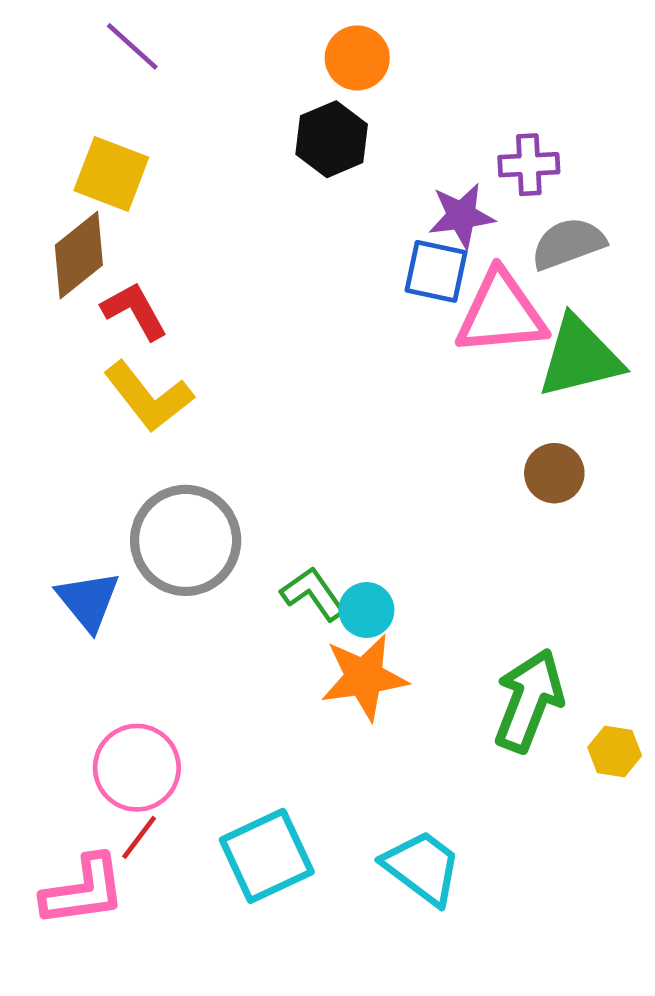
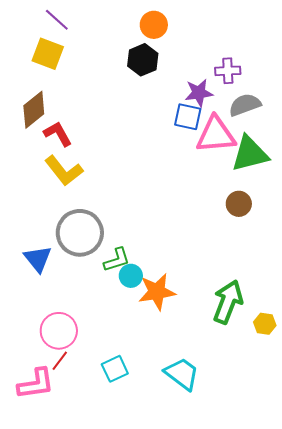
yellow square: (111, 174) -> (48, 54), moved
green L-shape: (313, 594) -> (117, 260), moved, turned 108
cyan circle: (366, 610) -> (131, 276), moved
cyan square: (267, 856) -> (115, 369), size x0.7

